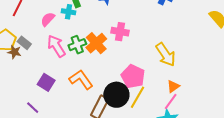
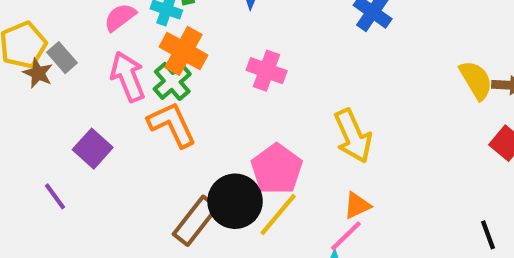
orange cross: (96, 43) -> (184, 51), moved, turned -30
green cross: (77, 45) -> (172, 81), turned -30
orange L-shape: (81, 80) -> (172, 124), moved

